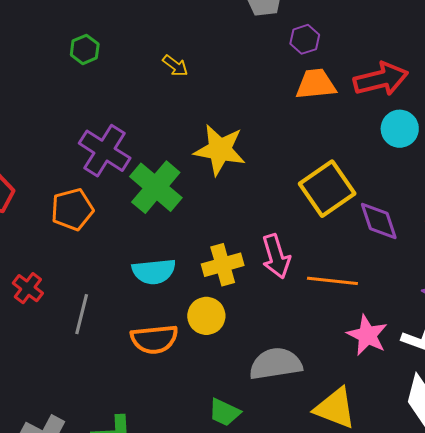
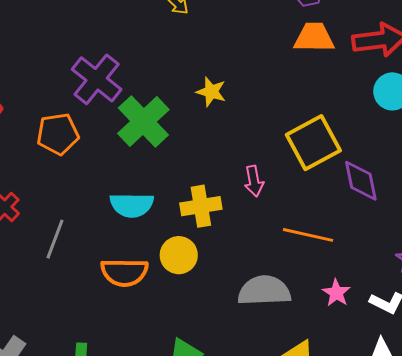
yellow star: (220, 150) -> (211, 92), size x0.6
pink arrow: (276, 256) -> (254, 181), moved, size x0.7
pink star: (367, 335) -> (336, 293), size x0.7
gray semicircle: (276, 364) -> (264, 291), moved

